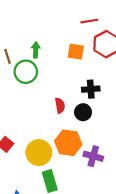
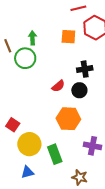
red semicircle: (60, 106) -> (58, 86), turned 64
yellow circle: (39, 153) -> (29, 144), moved
purple cross: (93, 156) -> (92, 146), moved

